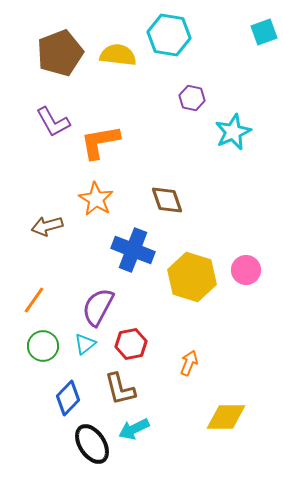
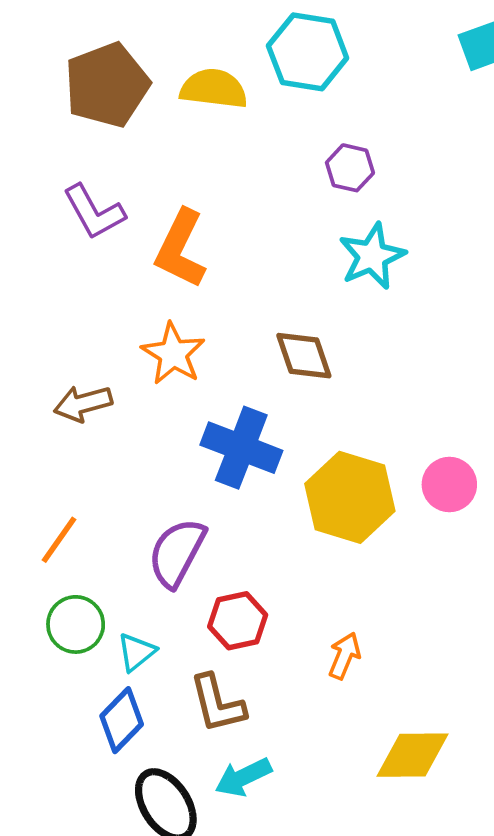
cyan star: (233, 132) -> (372, 256), moved
orange L-shape: (100, 142) -> (181, 249), turned -54
cyan triangle: (85, 344) -> (136, 652), moved

